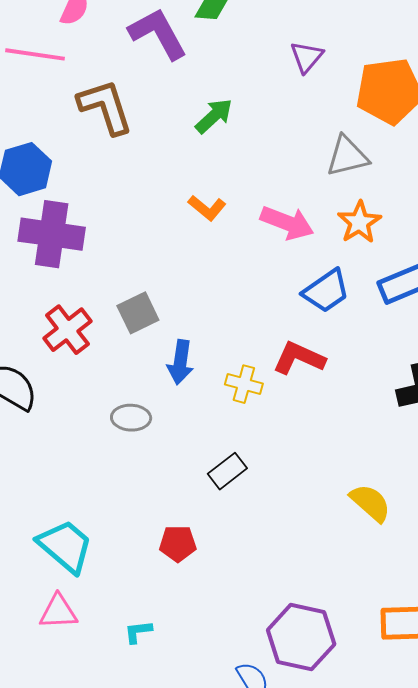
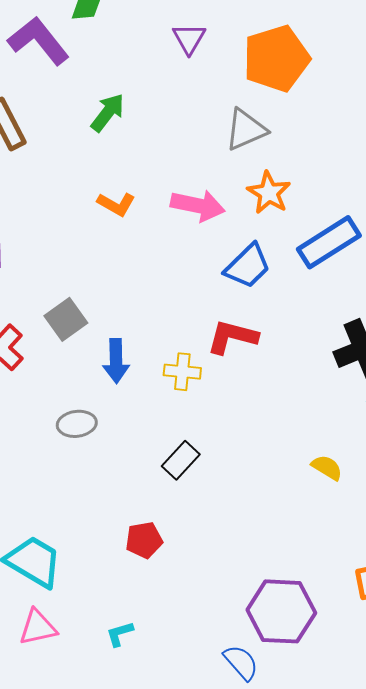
yellow semicircle: (370, 503) -> (327, 467), size x0.7

